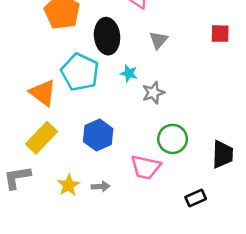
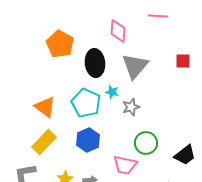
gray triangle: (158, 40) -> (135, 66), size x1.8
cyan pentagon: (80, 72) -> (86, 103), moved
black trapezoid: (223, 154) -> (185, 155), turned 50

